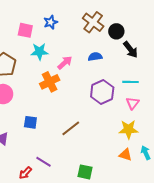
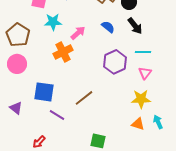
black arrow: (130, 50) -> (135, 26), moved
blue semicircle: (95, 57) -> (108, 27), turned 48
blue square: (30, 122) -> (44, 92), size x1.5
purple line: (44, 162) -> (57, 115), moved

